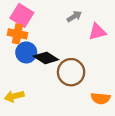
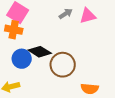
pink triangle: (97, 32) -> (88, 16), moved
blue circle: (26, 52) -> (22, 59), moved

